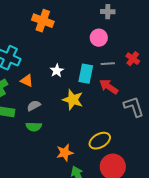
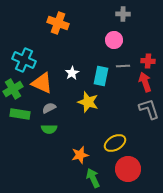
red cross: (133, 59) -> (148, 61), turned -32
orange triangle: (27, 81) -> (42, 83), size x1.6
red arrow: (109, 87) -> (145, 82), moved, turned 36

